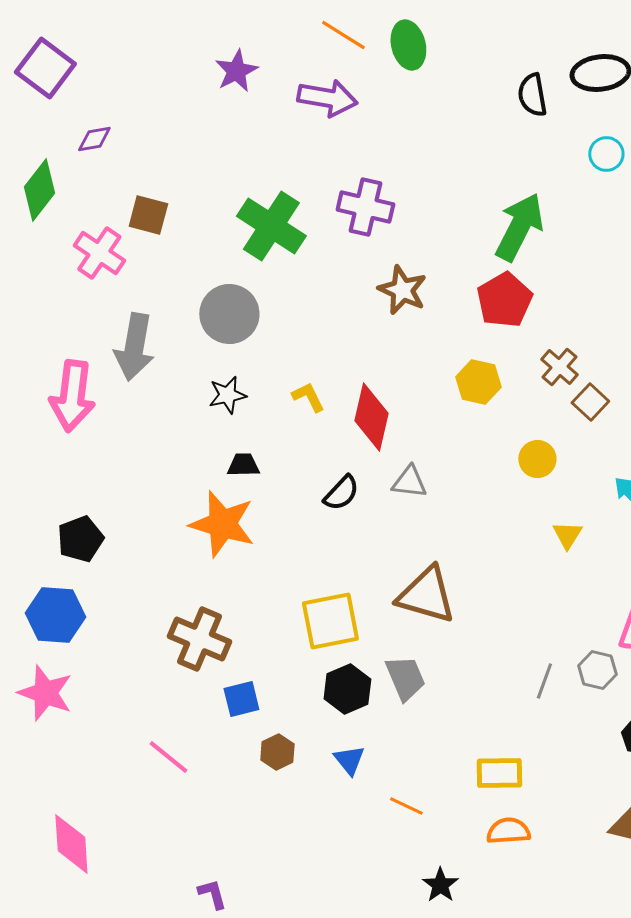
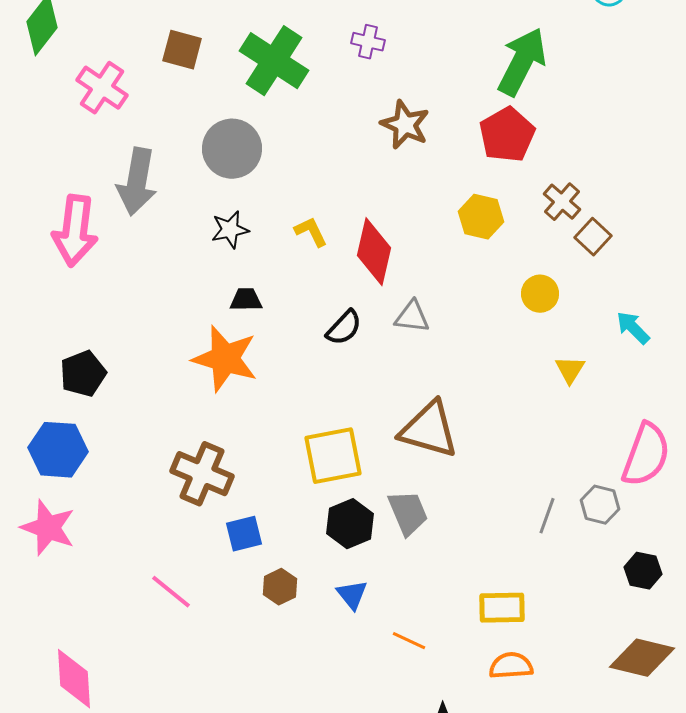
purple cross: (365, 207) -> (368, 42), size x0.6
brown square: (148, 215) -> (182, 50), moved

